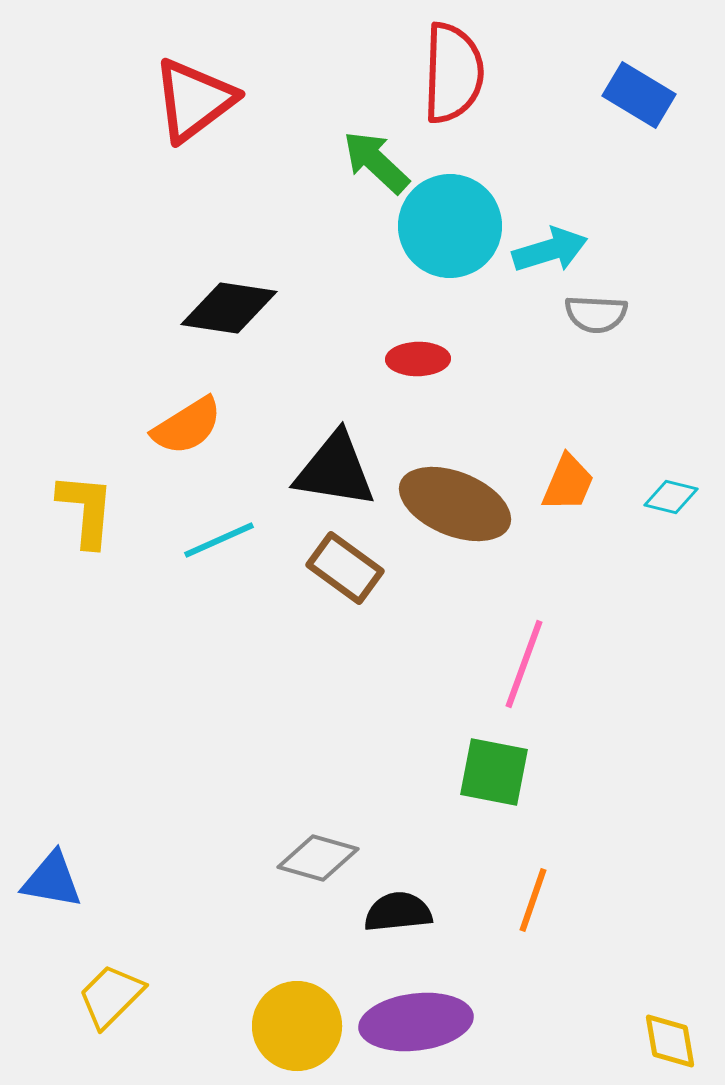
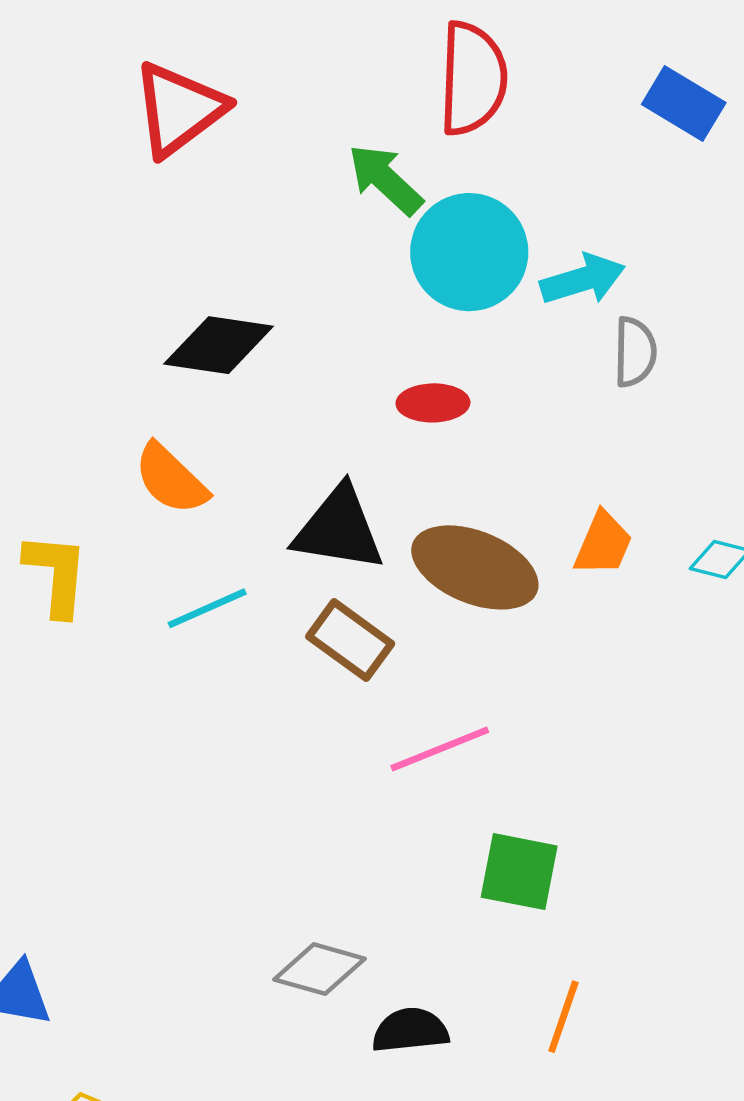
gray semicircle: (596, 314) -> (635, 352), turned -92
orange semicircle: (187, 426) -> (171, 479), turned 76
pink line: (524, 664) -> (440, 749), moved, turned 48

